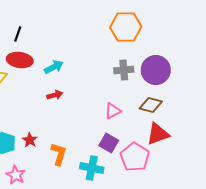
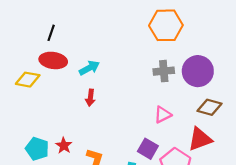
red arrow: (55, 95) -> (90, 98), turned 112
brown diamond: (151, 105) -> (209, 107), moved
pink triangle: (113, 111) -> (163, 115), moved

